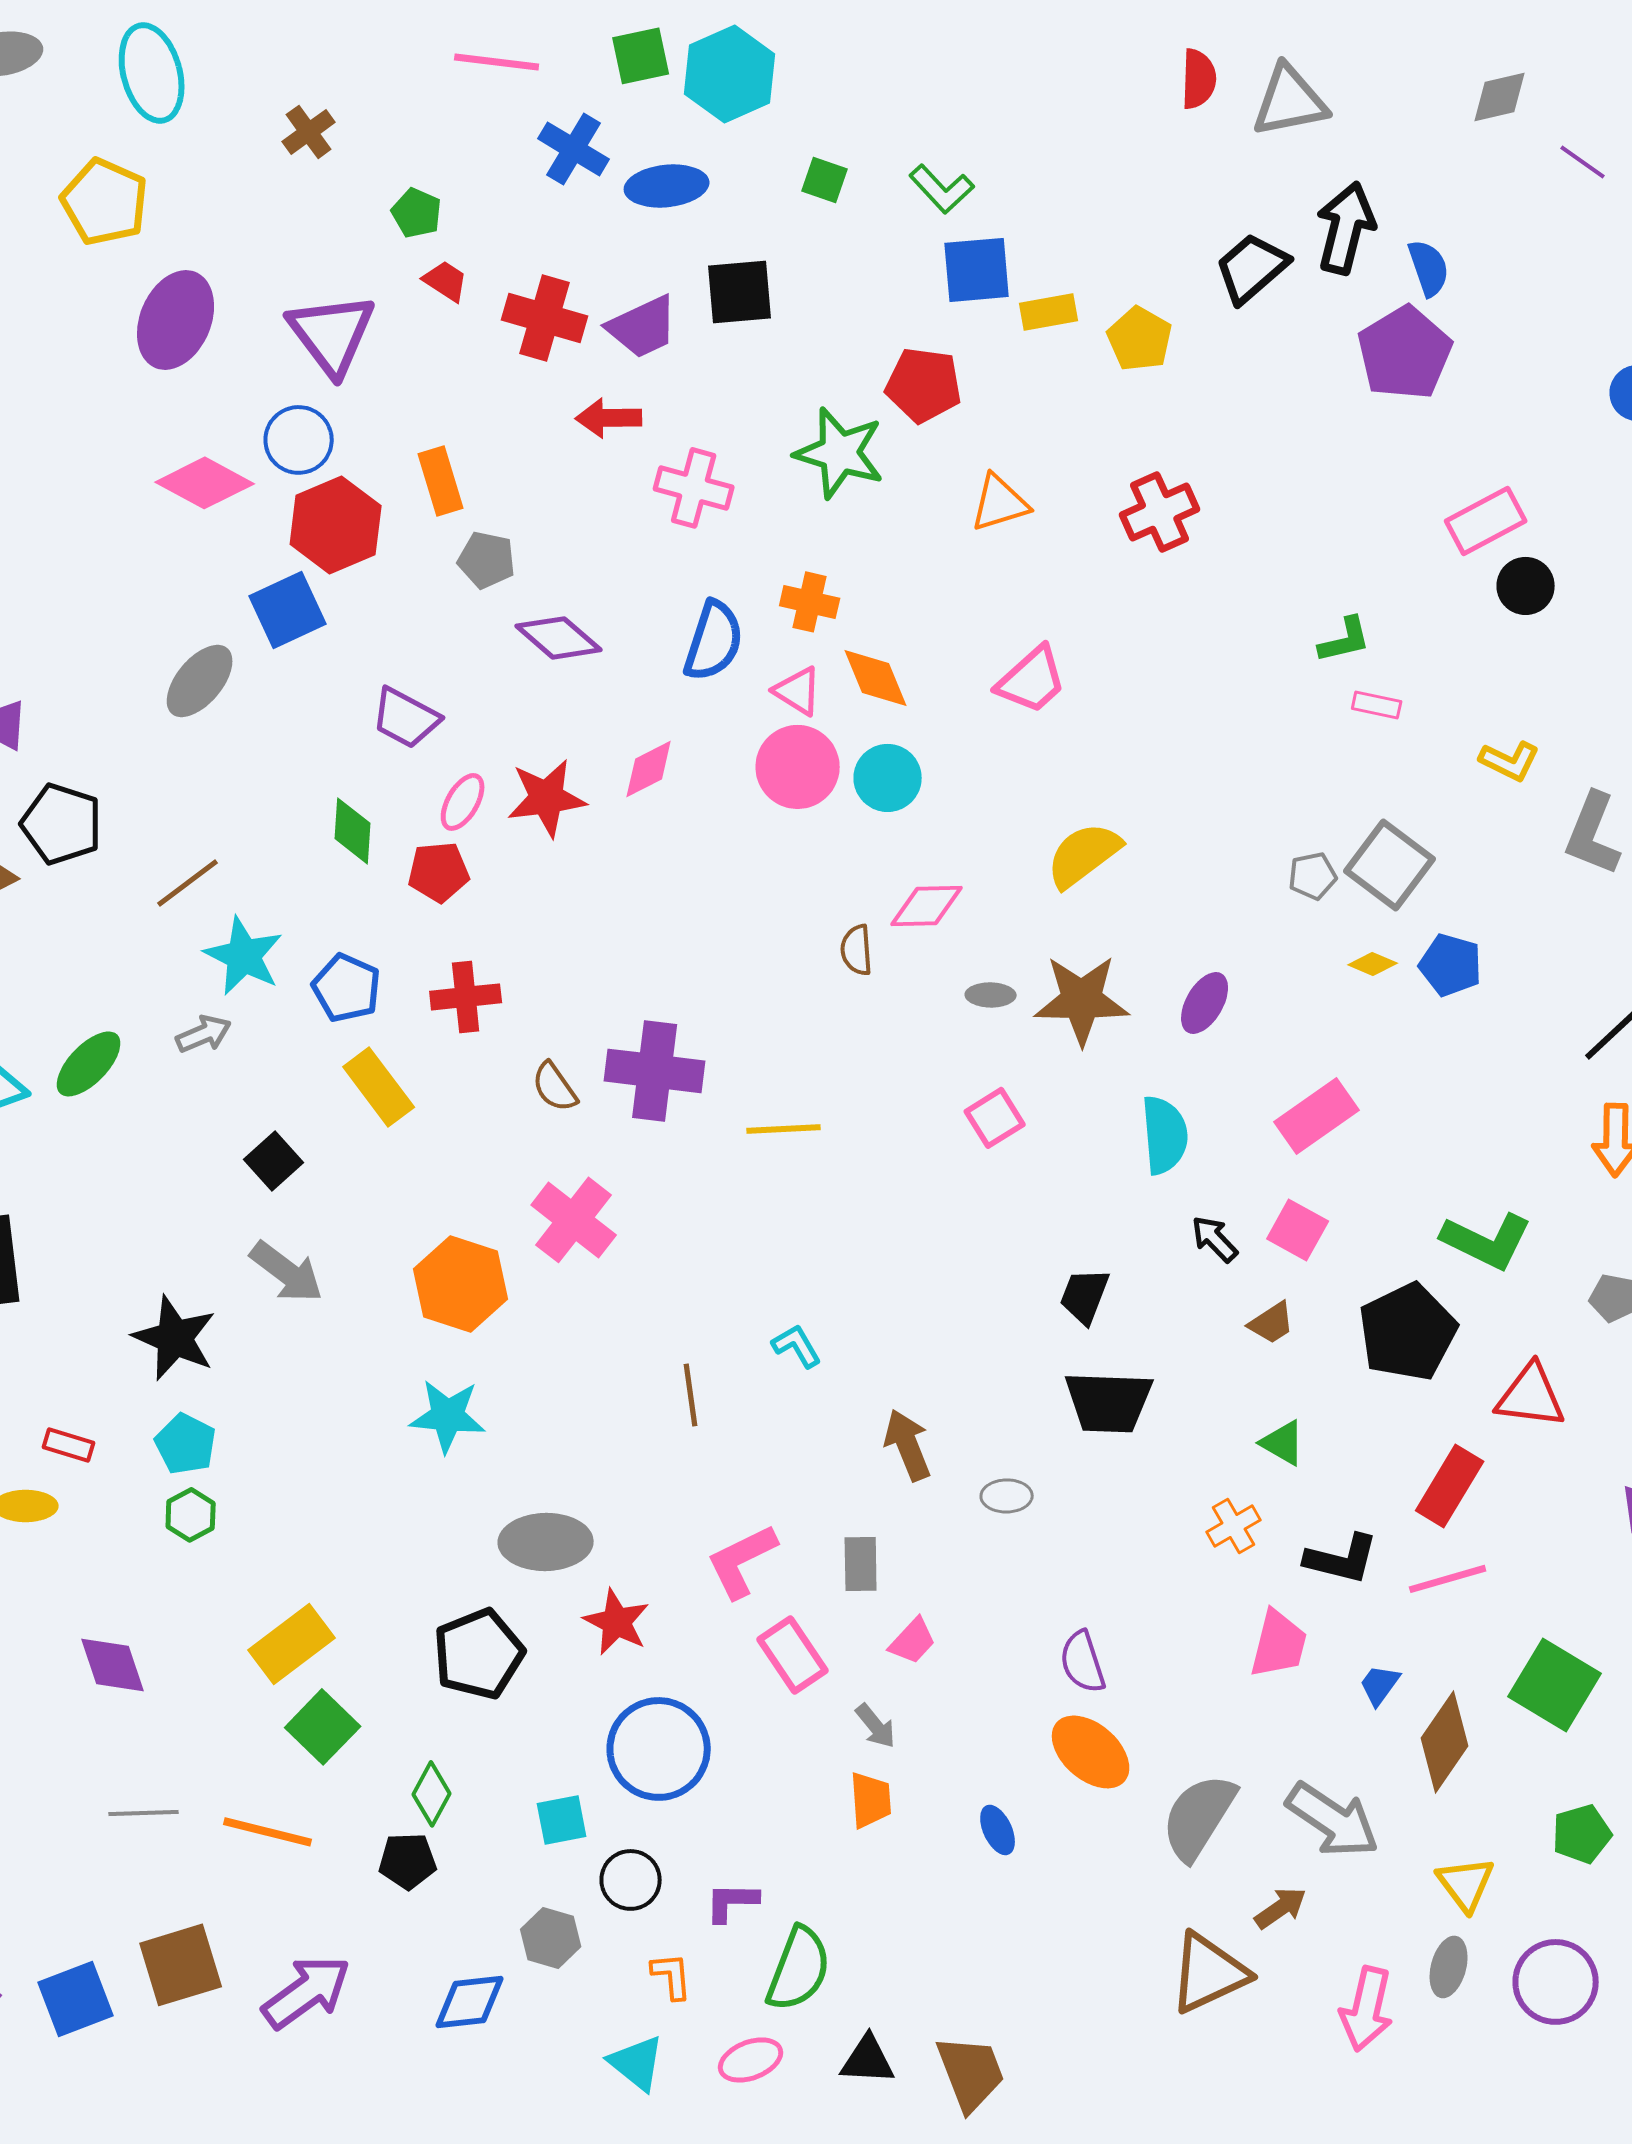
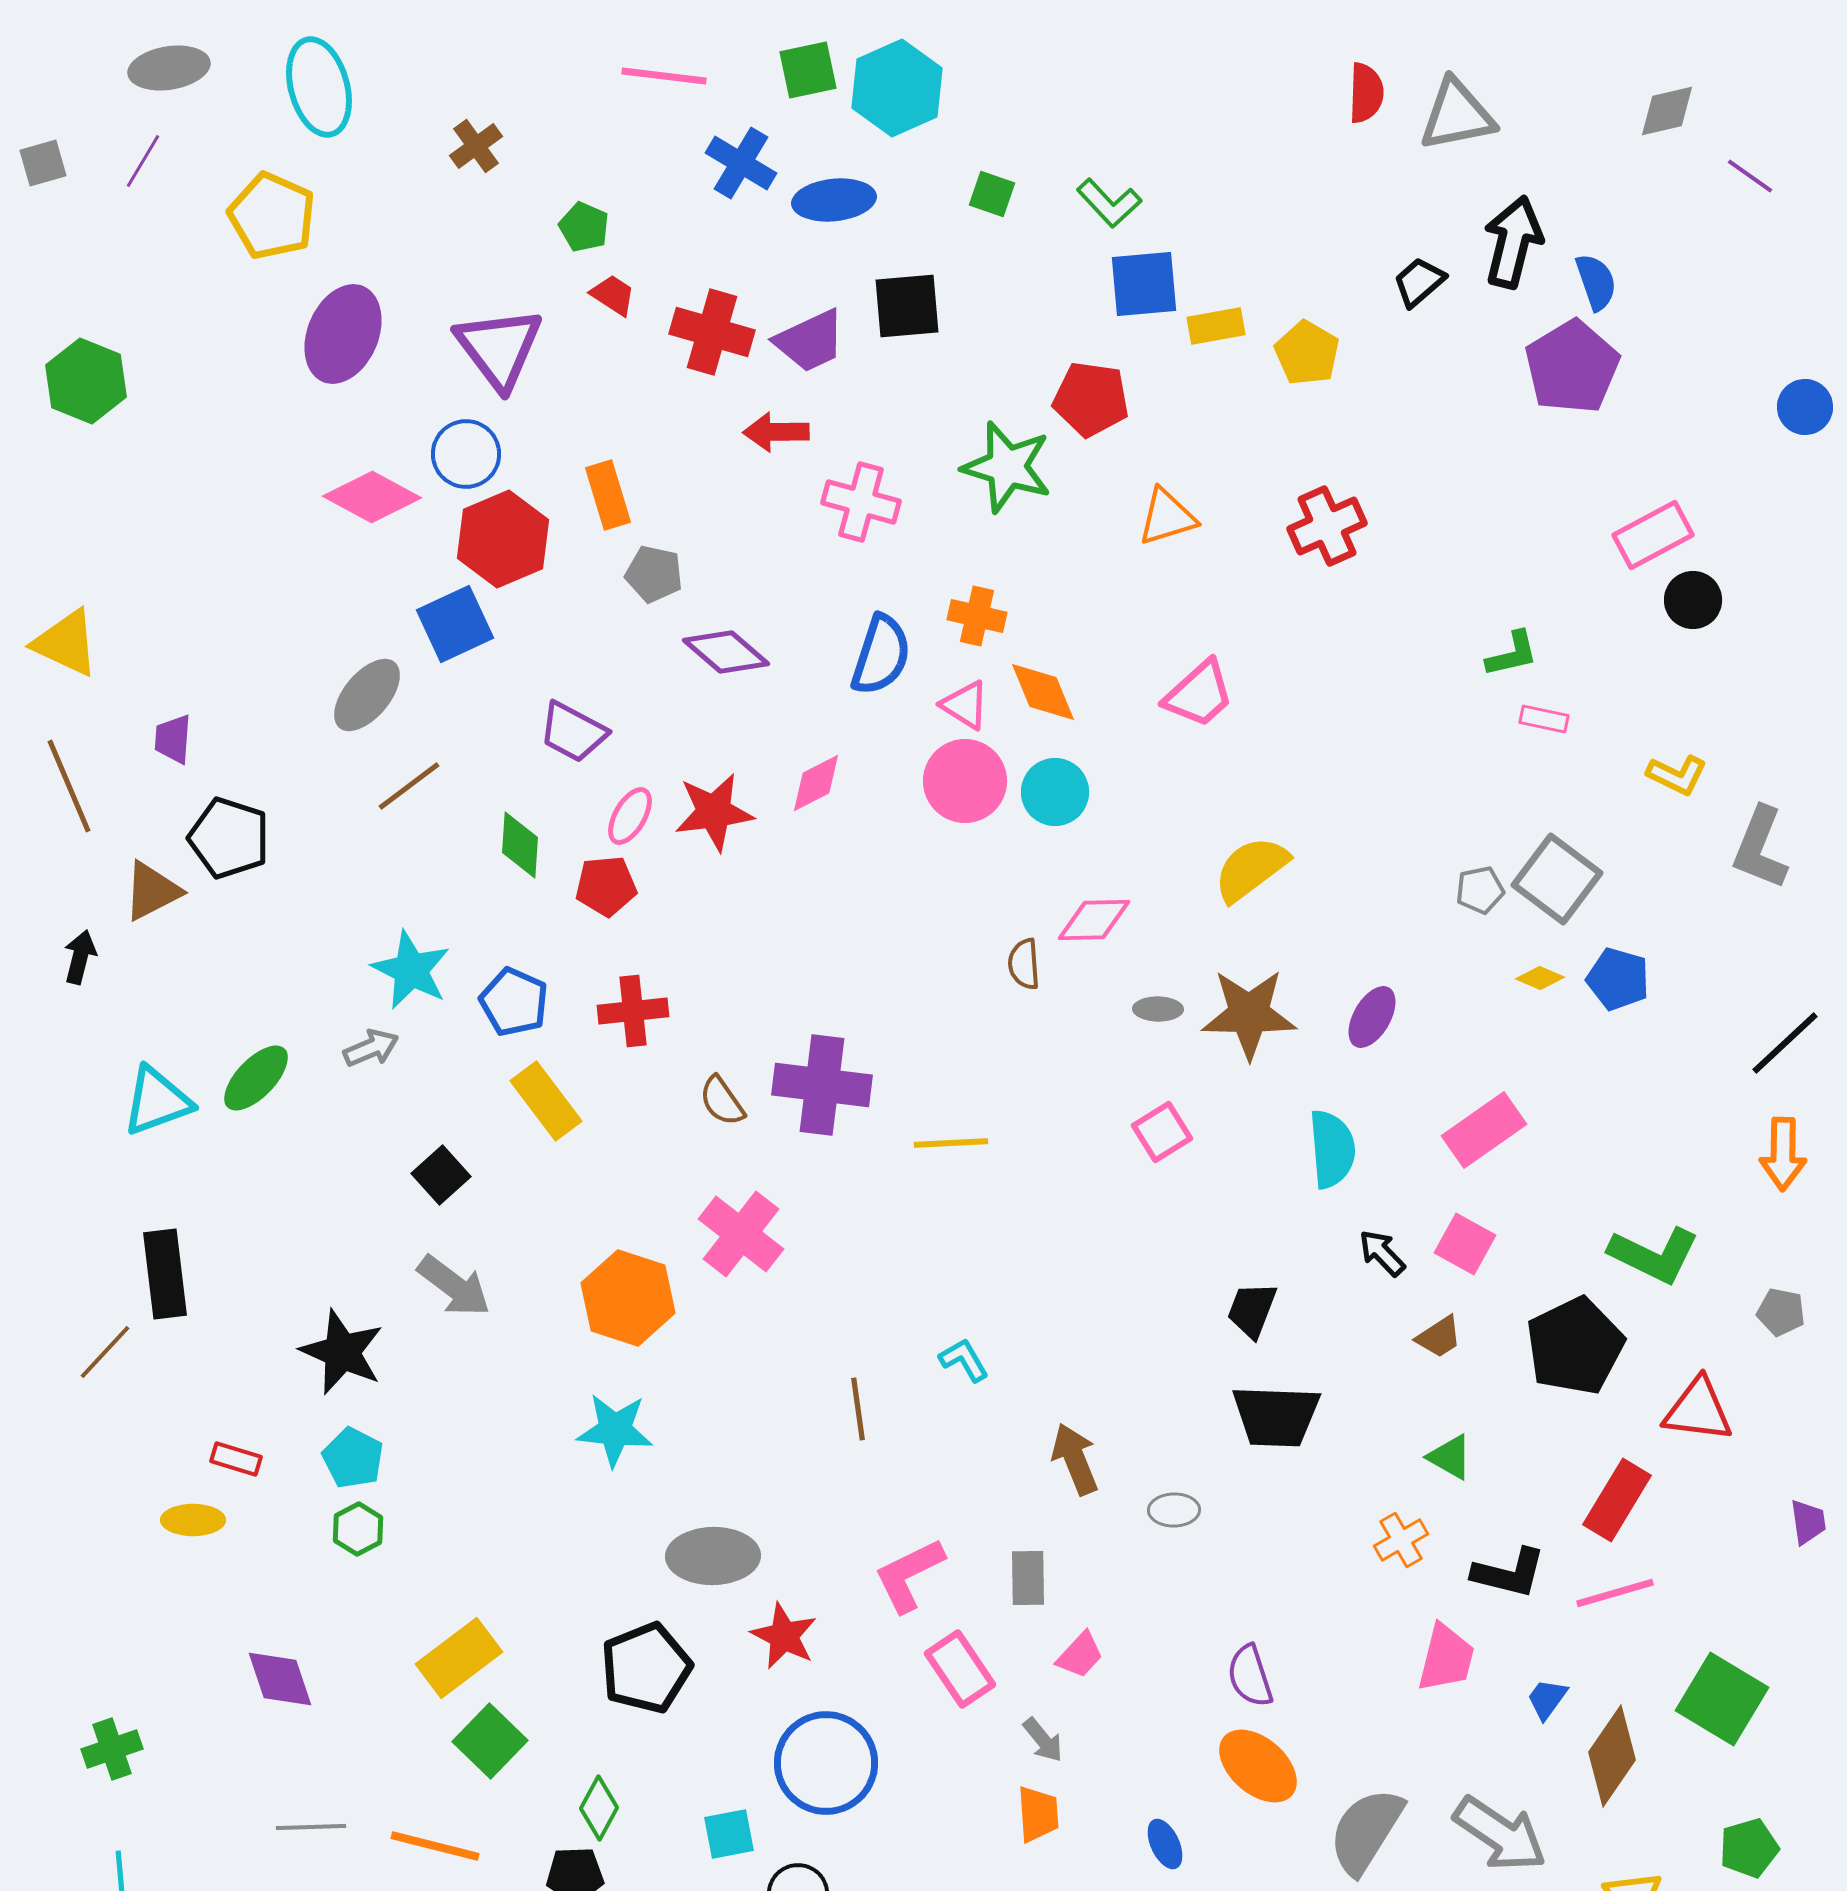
black trapezoid: (1252, 268) -> (1419, 282), size x0.7
brown line: (188, 883) -> (409, 786), moved

